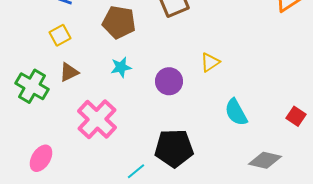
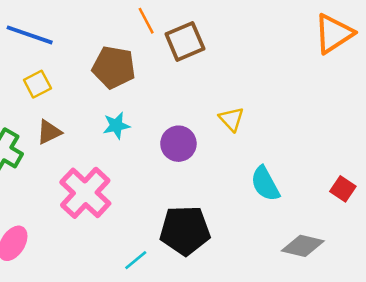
yellow triangle: (210, 62) -> (232, 119), turned -40

